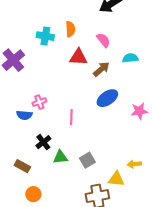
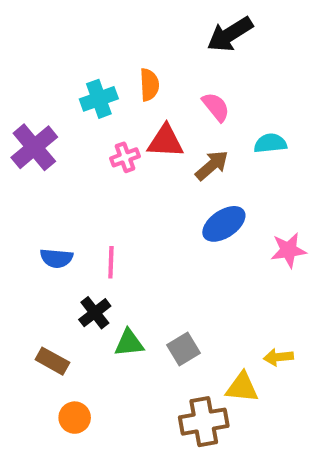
cyan cross: (45, 36) -> (99, 99), turned -30
pink cross: (39, 102) -> (125, 157), moved
pink line: (71, 117) -> (111, 262), moved

